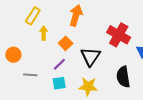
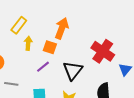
orange square: (66, 43) -> (50, 47), moved, turned -32
purple line: (59, 64) -> (43, 67), moved

